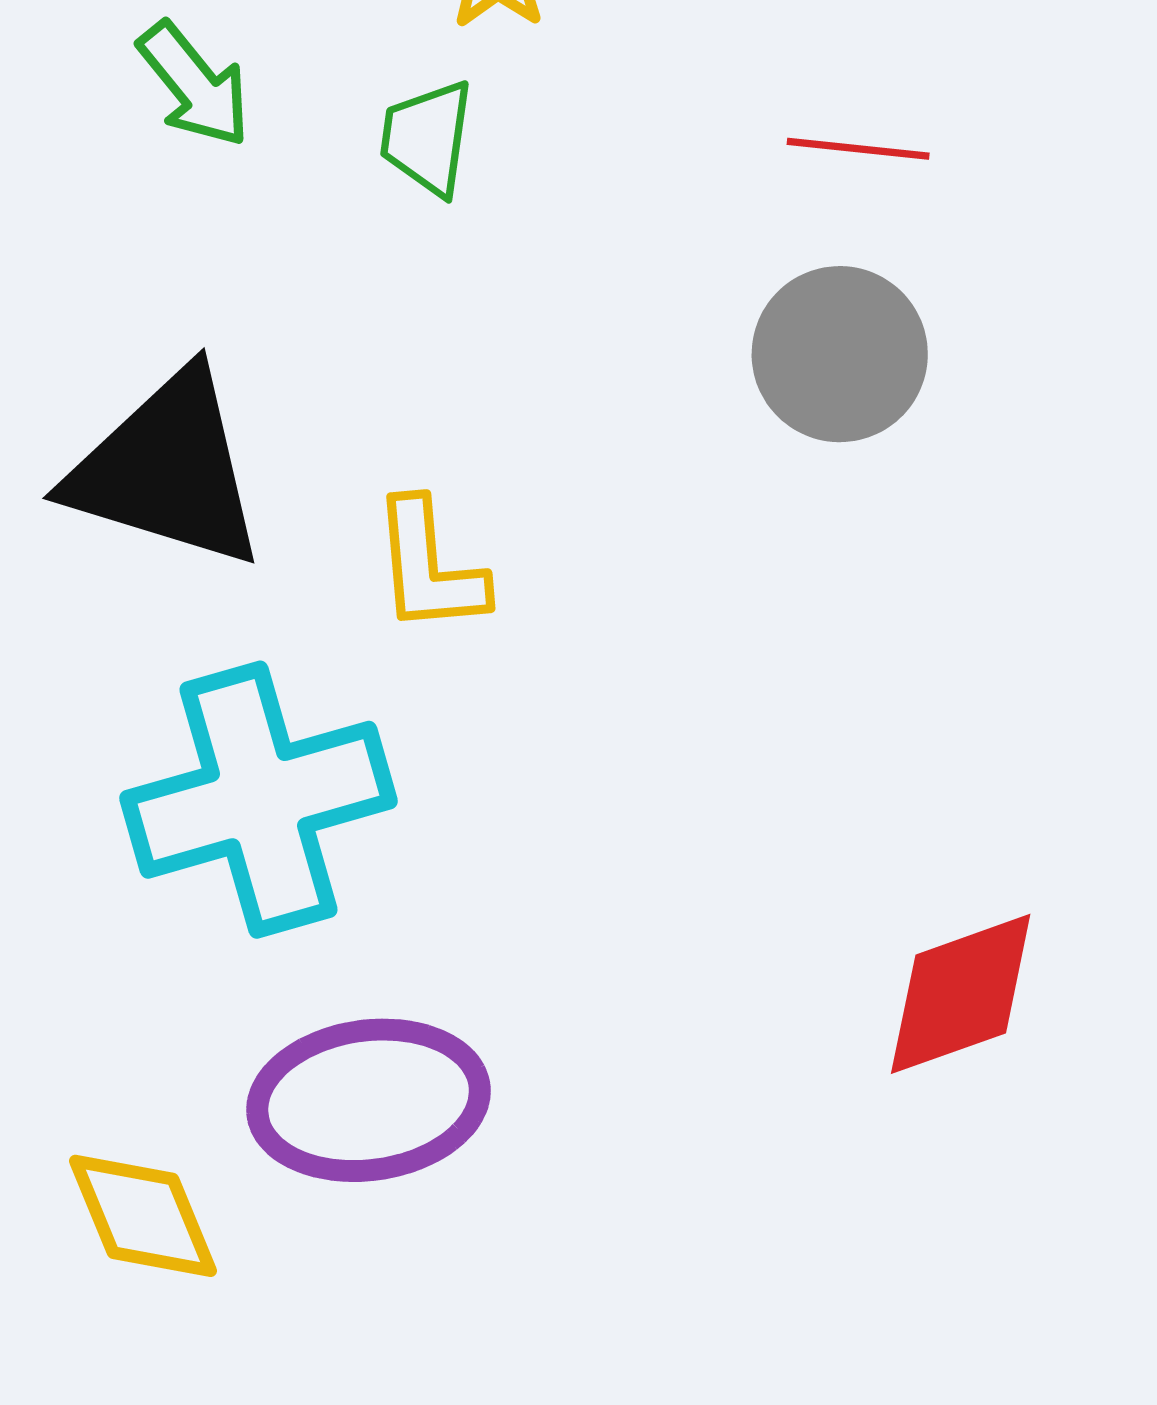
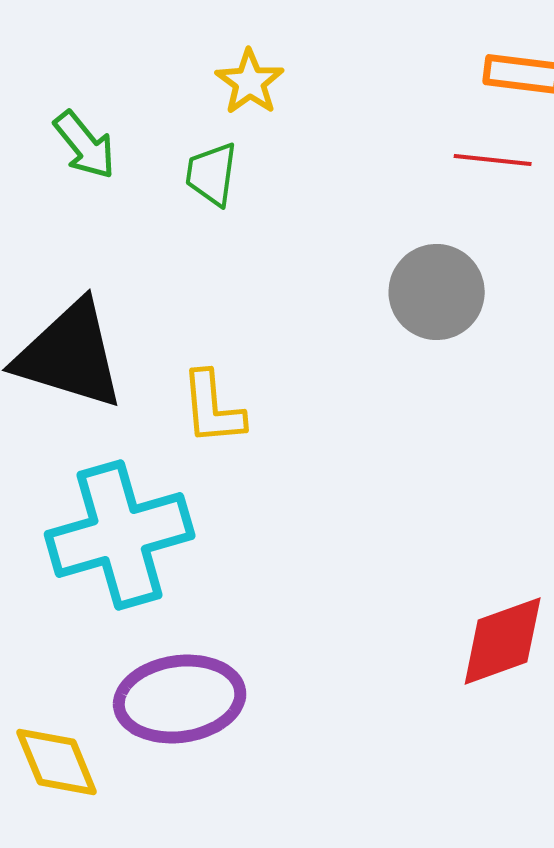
red line: (858, 149) -> (493, 160), moved

